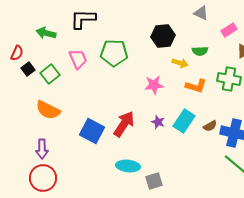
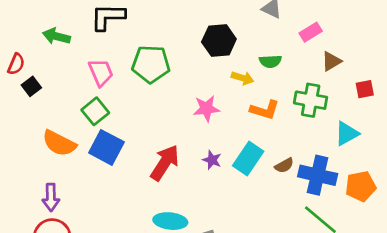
green square: (50, 74) -> (95, 111), moved
blue square: (92, 131) -> (106, 147), moved

